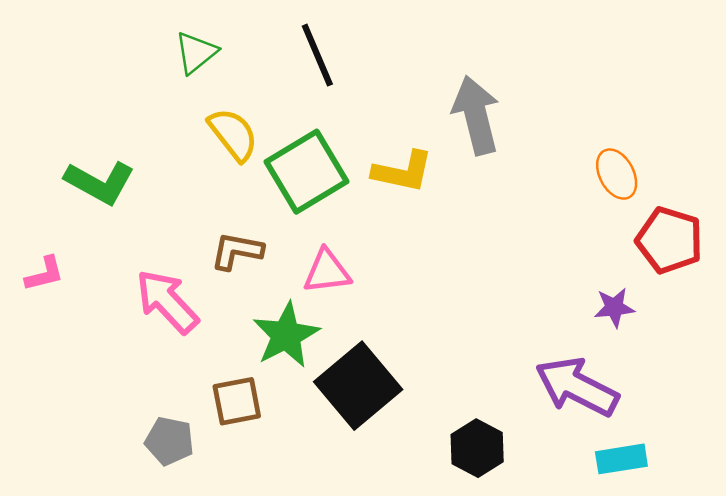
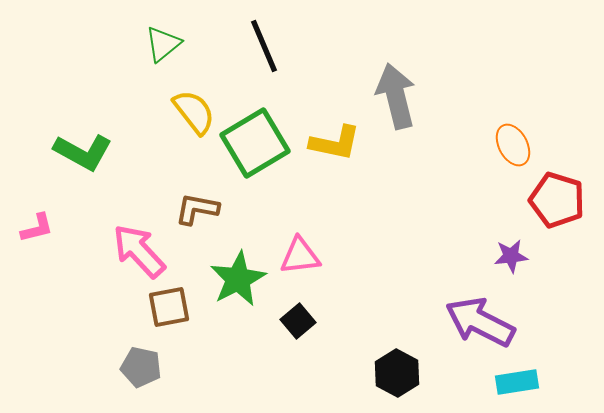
pink triangle: (327, 271) -> (300, 256), moved
black square: (358, 386) -> (298, 321), size x0.5
brown square: (237, 401) -> (169, 307), moved

